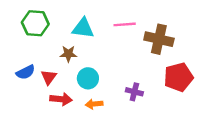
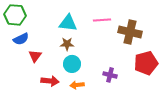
green hexagon: (35, 23) -> (15, 15), moved
brown star: (68, 54) -> (67, 44), moved
blue semicircle: (26, 72) -> (21, 39), moved
red triangle: (49, 77) -> (35, 56), moved

